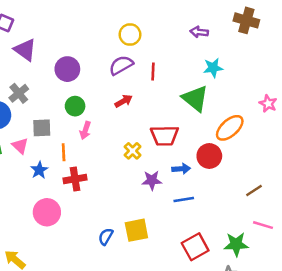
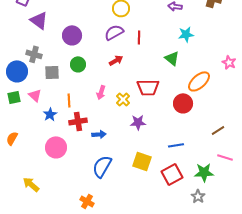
gray cross: (19, 93) -> (34, 54), turned -35
green triangle: (195, 98) -> (172, 58), size x0.7
gray square: (42, 128) -> (52, 72), moved
pink arrow: (85, 130) -> (101, 92), moved
blue arrow: (181, 169) -> (99, 134), moved
blue line: (184, 199) -> (176, 145), moved
yellow square: (136, 230) -> (142, 161), moved, turned 30
blue semicircle: (106, 237) -> (102, 166), size x1.6

